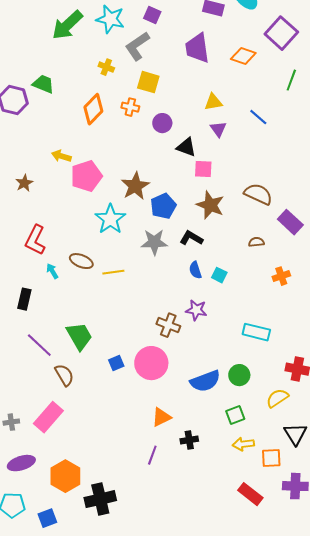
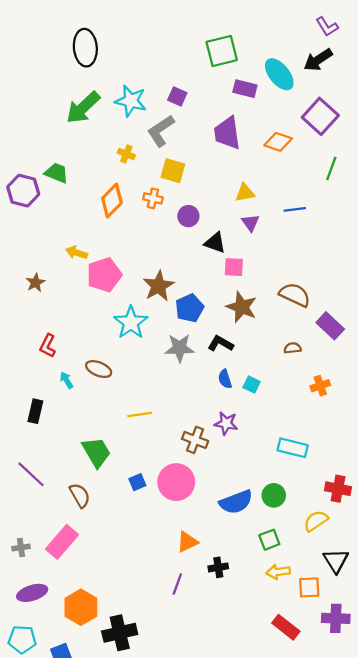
blue line: (258, 117) -> (295, 209), turned -48
red L-shape: (35, 240) -> (48, 346), size x0.7
yellow line: (113, 272) -> (140, 414), moved
purple line: (39, 345) -> (31, 474), moved

